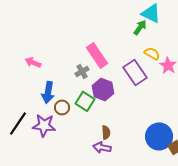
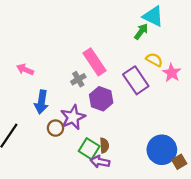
green square: (85, 101) -> (89, 149), moved
brown circle: (62, 107) -> (55, 128), moved
purple star: (44, 125) -> (73, 117), moved, turned -30

